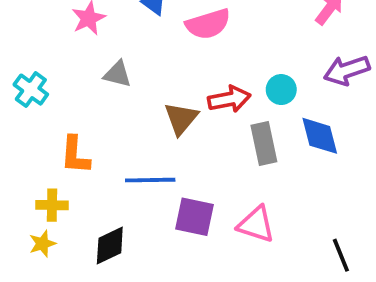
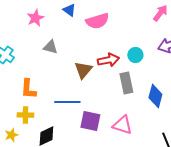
blue diamond: (320, 136) -> (155, 96), moved, turned 30
yellow cross: (52, 205) -> (25, 115), moved

